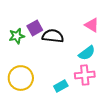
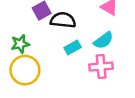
green star: (17, 36) -> (20, 44), moved
cyan rectangle: (61, 86) -> (73, 48), moved

